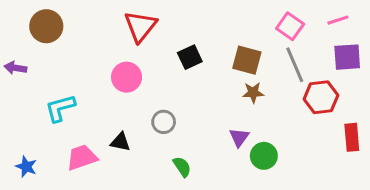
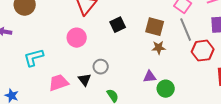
purple triangle: (239, 137) -> (150, 77), turned 48
black triangle: (120, 142) -> (85, 80), moved, turned 40
pink trapezoid: (82, 157) -> (59, 83), moved

